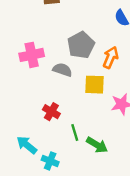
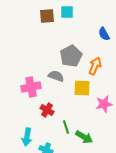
pink cross: (32, 55) -> (31, 87), moved
cyan arrow: (27, 145) -> (27, 137), turned -120

